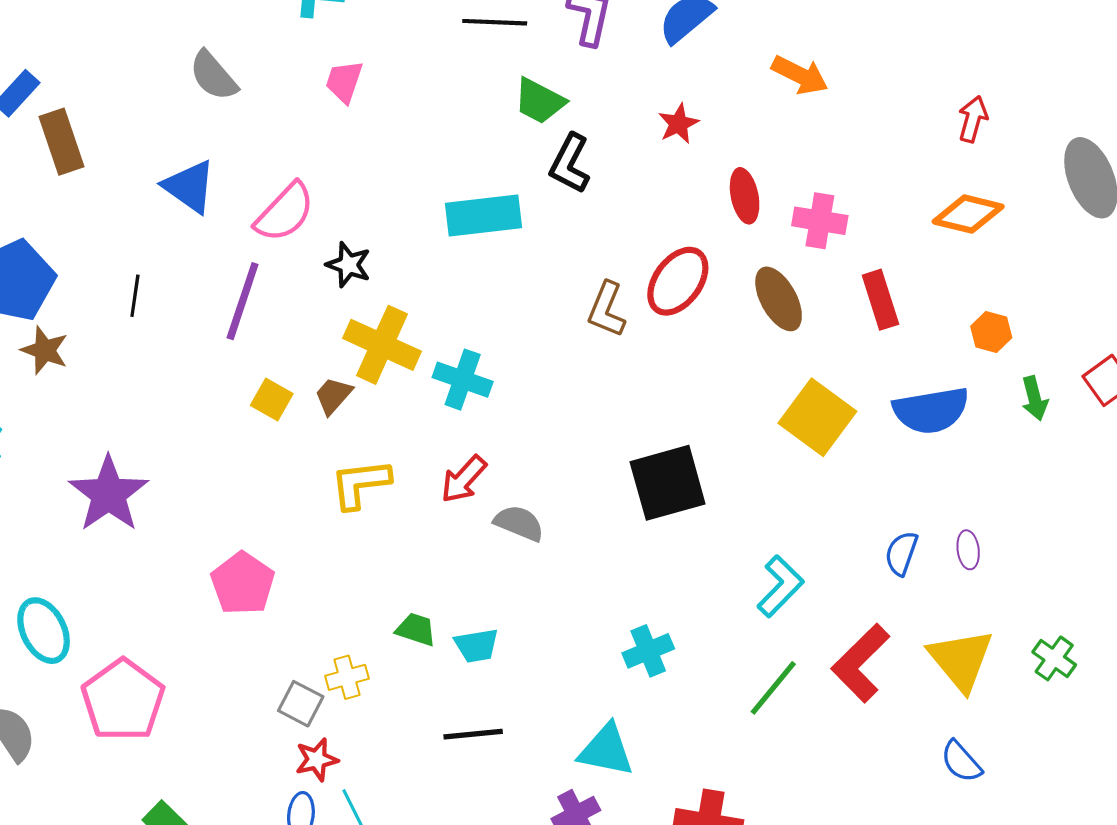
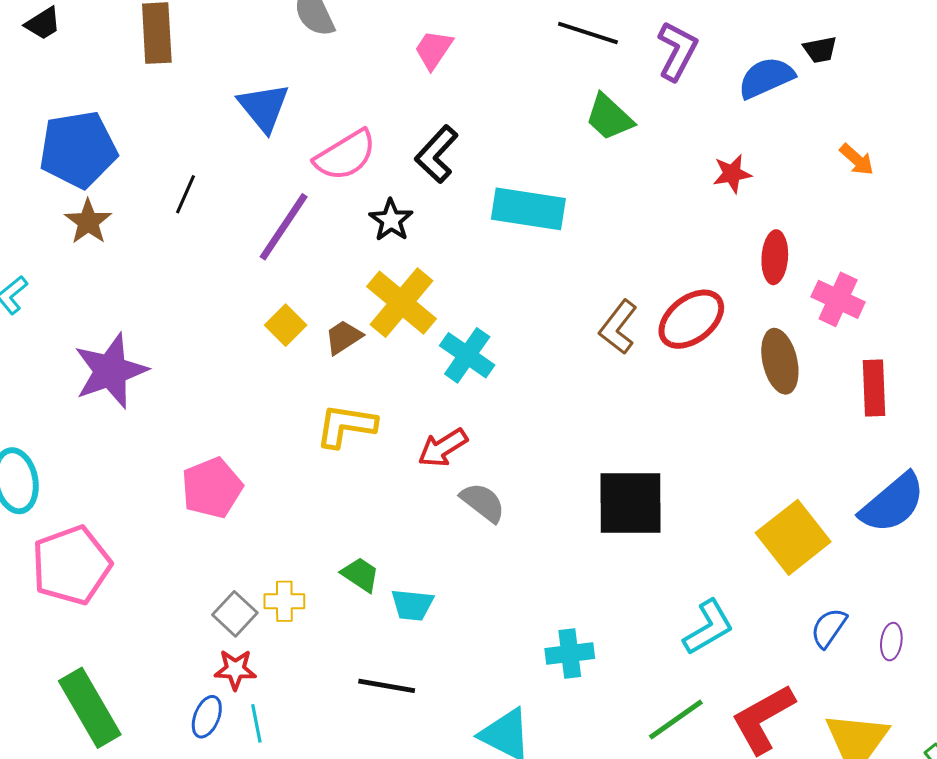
orange arrow: (800, 75) -> (857, 160), size x0.7
black L-shape: (570, 164) -> (437, 154), moved
blue semicircle: (931, 410) -> (893, 503), turned -46
yellow square: (817, 417) -> (793, 537), moved

